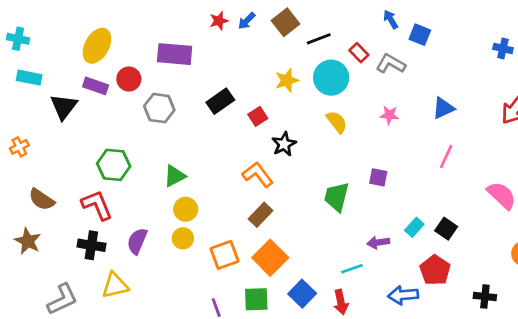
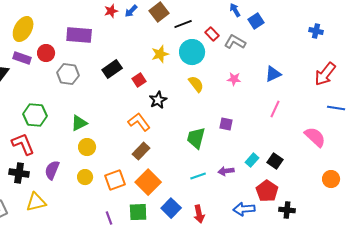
blue square: (420, 35) -> (256, 21), turned 35
yellow circle: (183, 238) -> (85, 177), moved
cyan line: (352, 269) -> (198, 176), moved
black cross: (485, 296) -> (287, 210), moved

